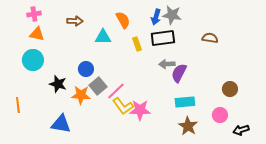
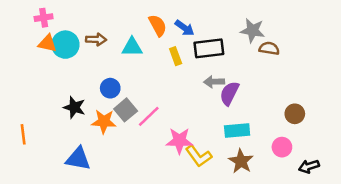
gray star: (172, 15) -> (252, 30), moved
blue arrow: (156, 17) -> (185, 28), moved, turned -70
brown arrow: (75, 21) -> (96, 39), moved
cyan circle: (33, 60) -> (65, 45), moved
yellow L-shape: (123, 106) -> (199, 156), moved

